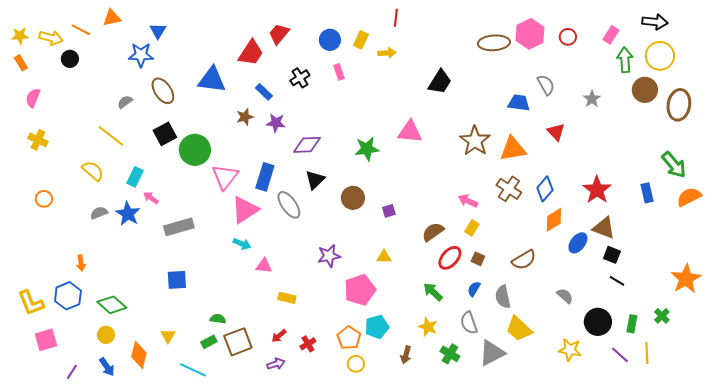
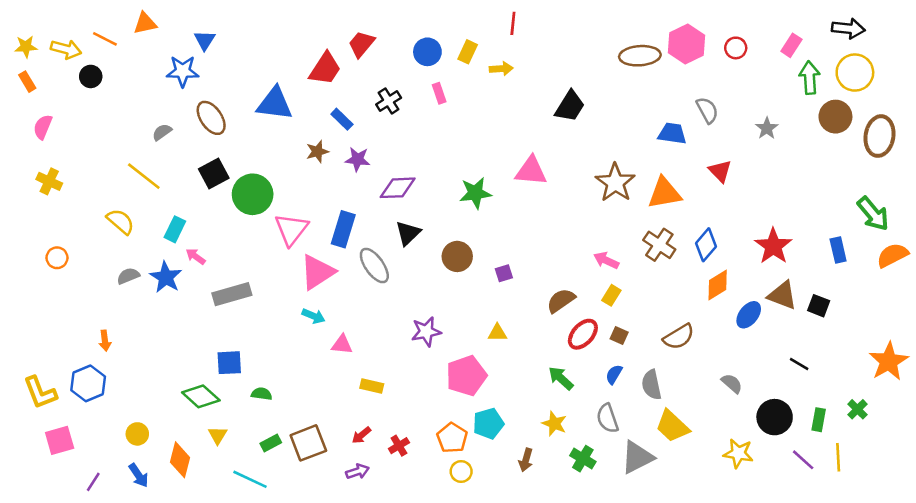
black square: (612, 255) -> (819, 306), moved
green diamond: (112, 305) -> (201, 396), moved
green semicircle: (218, 319) -> (262, 394), moved

